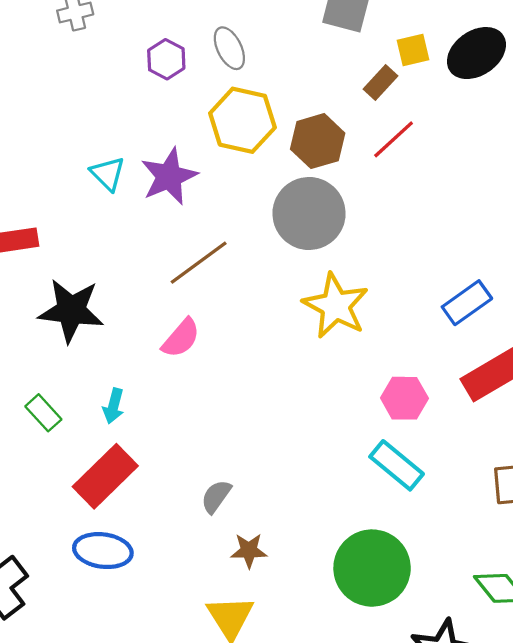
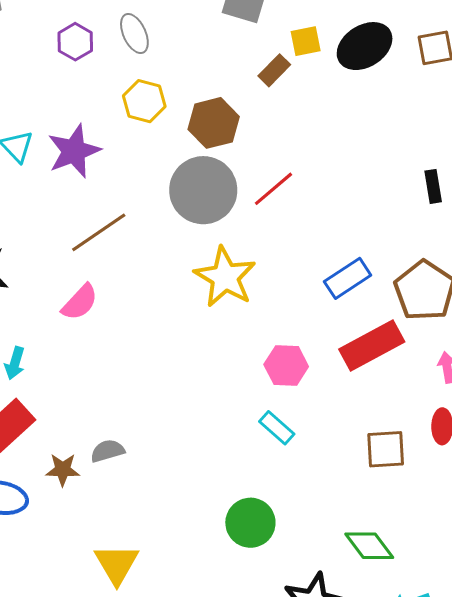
yellow hexagon: (242, 120) -> (144, 101), size x0.7
red line: (394, 139) -> (273, 189), moved
cyan rectangle: (397, 465) -> (277, 428), size x0.7
gray semicircle: (216, 496) -> (107, 451), turned 36
brown star: (249, 551) -> (63, 470), moved
green circle: (372, 568) -> (250, 523), size x0.7

